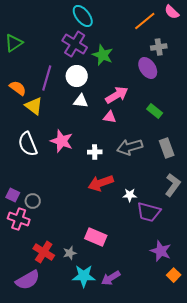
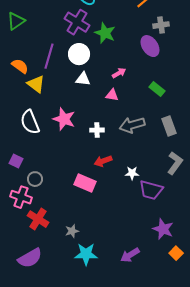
pink arrow: (117, 95) -> (119, 73), size x0.6
red arrow: (101, 183) -> (103, 161), size x0.7
purple square: (13, 195) -> (16, 161), moved
pink rectangle: (96, 237) -> (85, 183), moved
red cross: (44, 252) -> (38, 219), moved
purple arrow: (111, 278) -> (130, 255), moved

